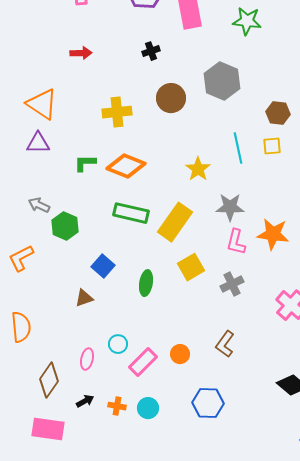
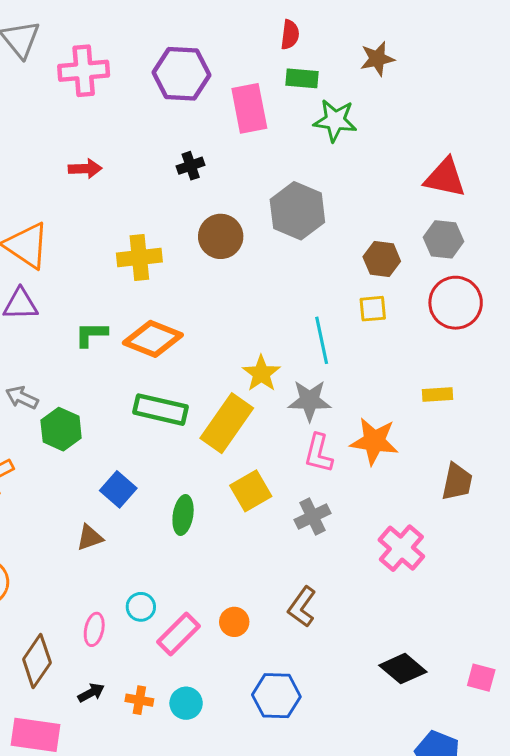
cyan line: (238, 148) -> (322, 340), moved
yellow star: (198, 169) -> (261, 373), moved

